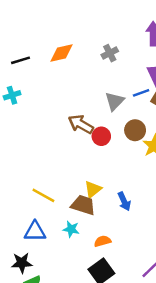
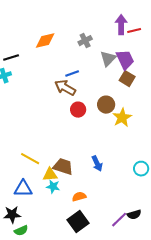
black line: (21, 60) -> (11, 58), moved
blue line: (141, 93) -> (72, 74), moved
gray triangle: (115, 101) -> (108, 59), moved
brown arrow: (81, 124) -> (65, 88), moved
yellow triangle: (93, 189) -> (50, 175), moved, turned 35

